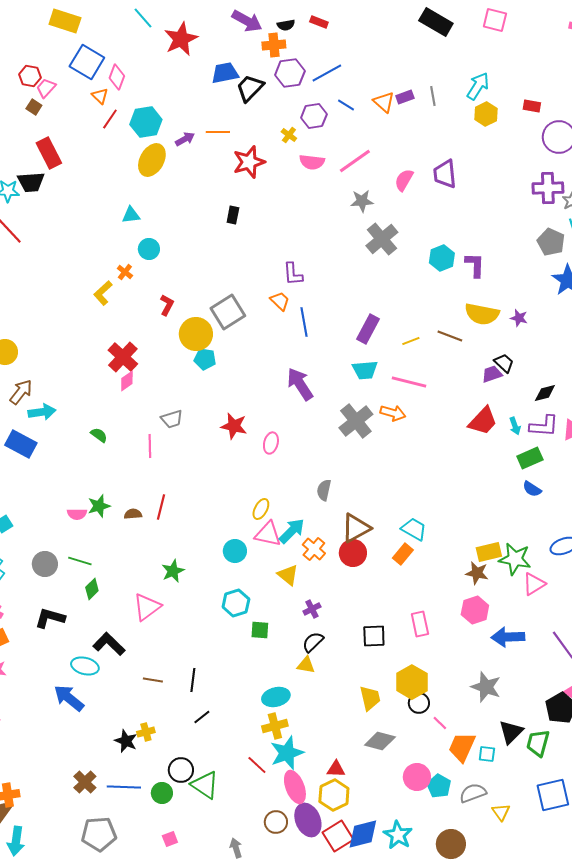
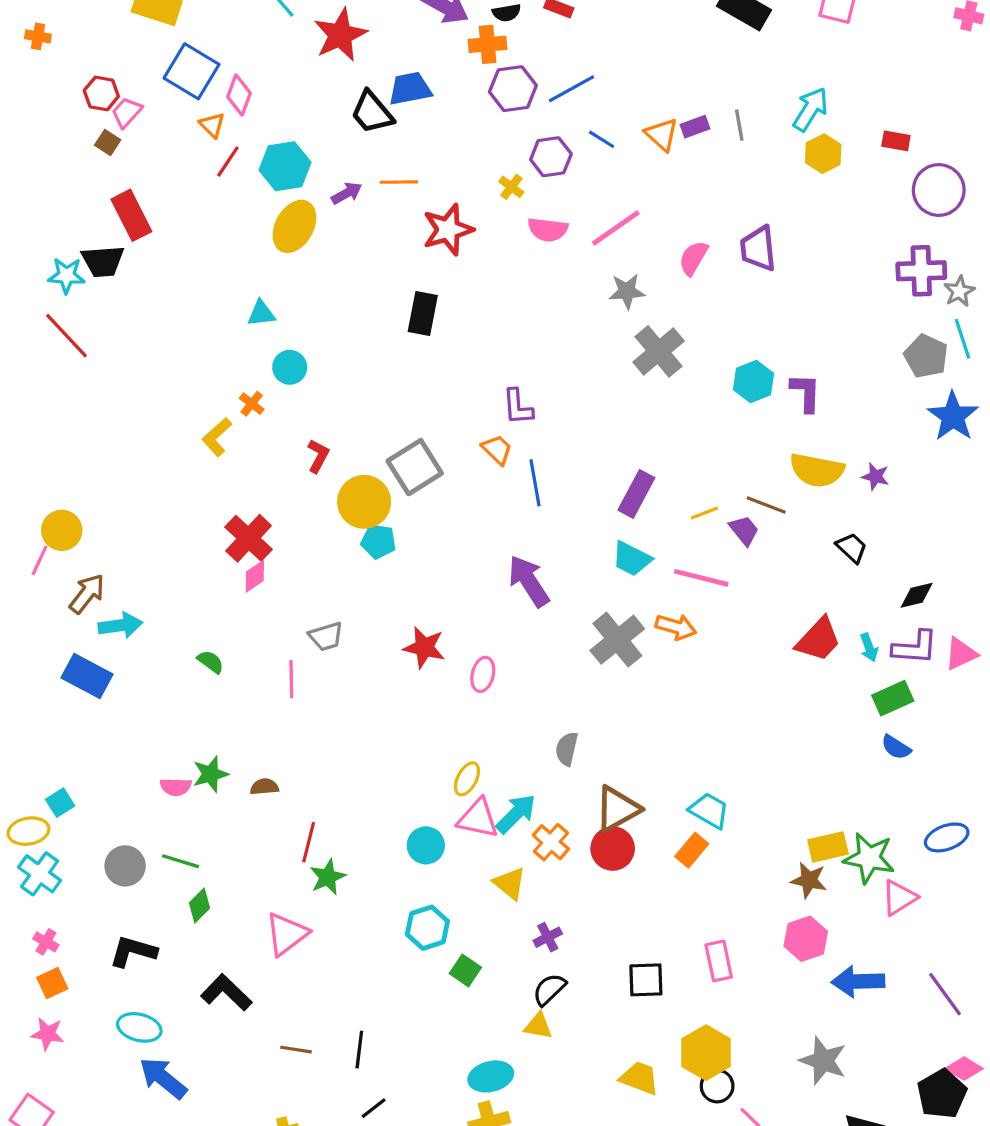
black trapezoid: (250, 88) -> (372, 112), moved, turned -84
black rectangle: (233, 215) -> (423, 313), size x1.5
cyan trapezoid: (365, 370) -> (632, 559), turned 32
purple trapezoid: (492, 374) -> (744, 530), moved, turned 70
red line: (161, 507) -> (309, 842), moved
green square: (260, 630) -> (465, 970), turned 30
cyan ellipse: (85, 666) -> (139, 1027), moved
yellow trapezoid: (370, 698) -> (640, 1078), turned -56

